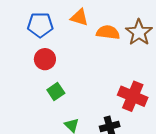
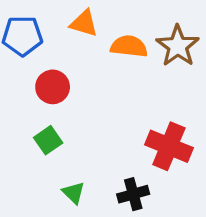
red circle: (45, 59) -> (53, 87), moved

